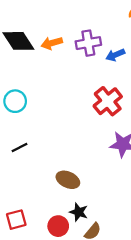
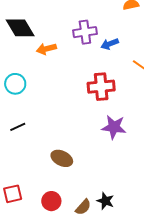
orange arrow: (52, 43) -> (46, 49), moved
red cross: (108, 101) -> (101, 87), turned 32
black star: (79, 212) -> (105, 201), moved

